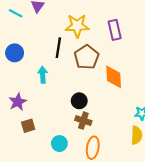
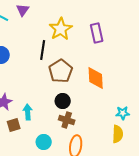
yellow star: (77, 26) -> (61, 29), turned -30
brown pentagon: (86, 57) -> (61, 71), moved
cyan arrow: (43, 75) -> (28, 112), moved

